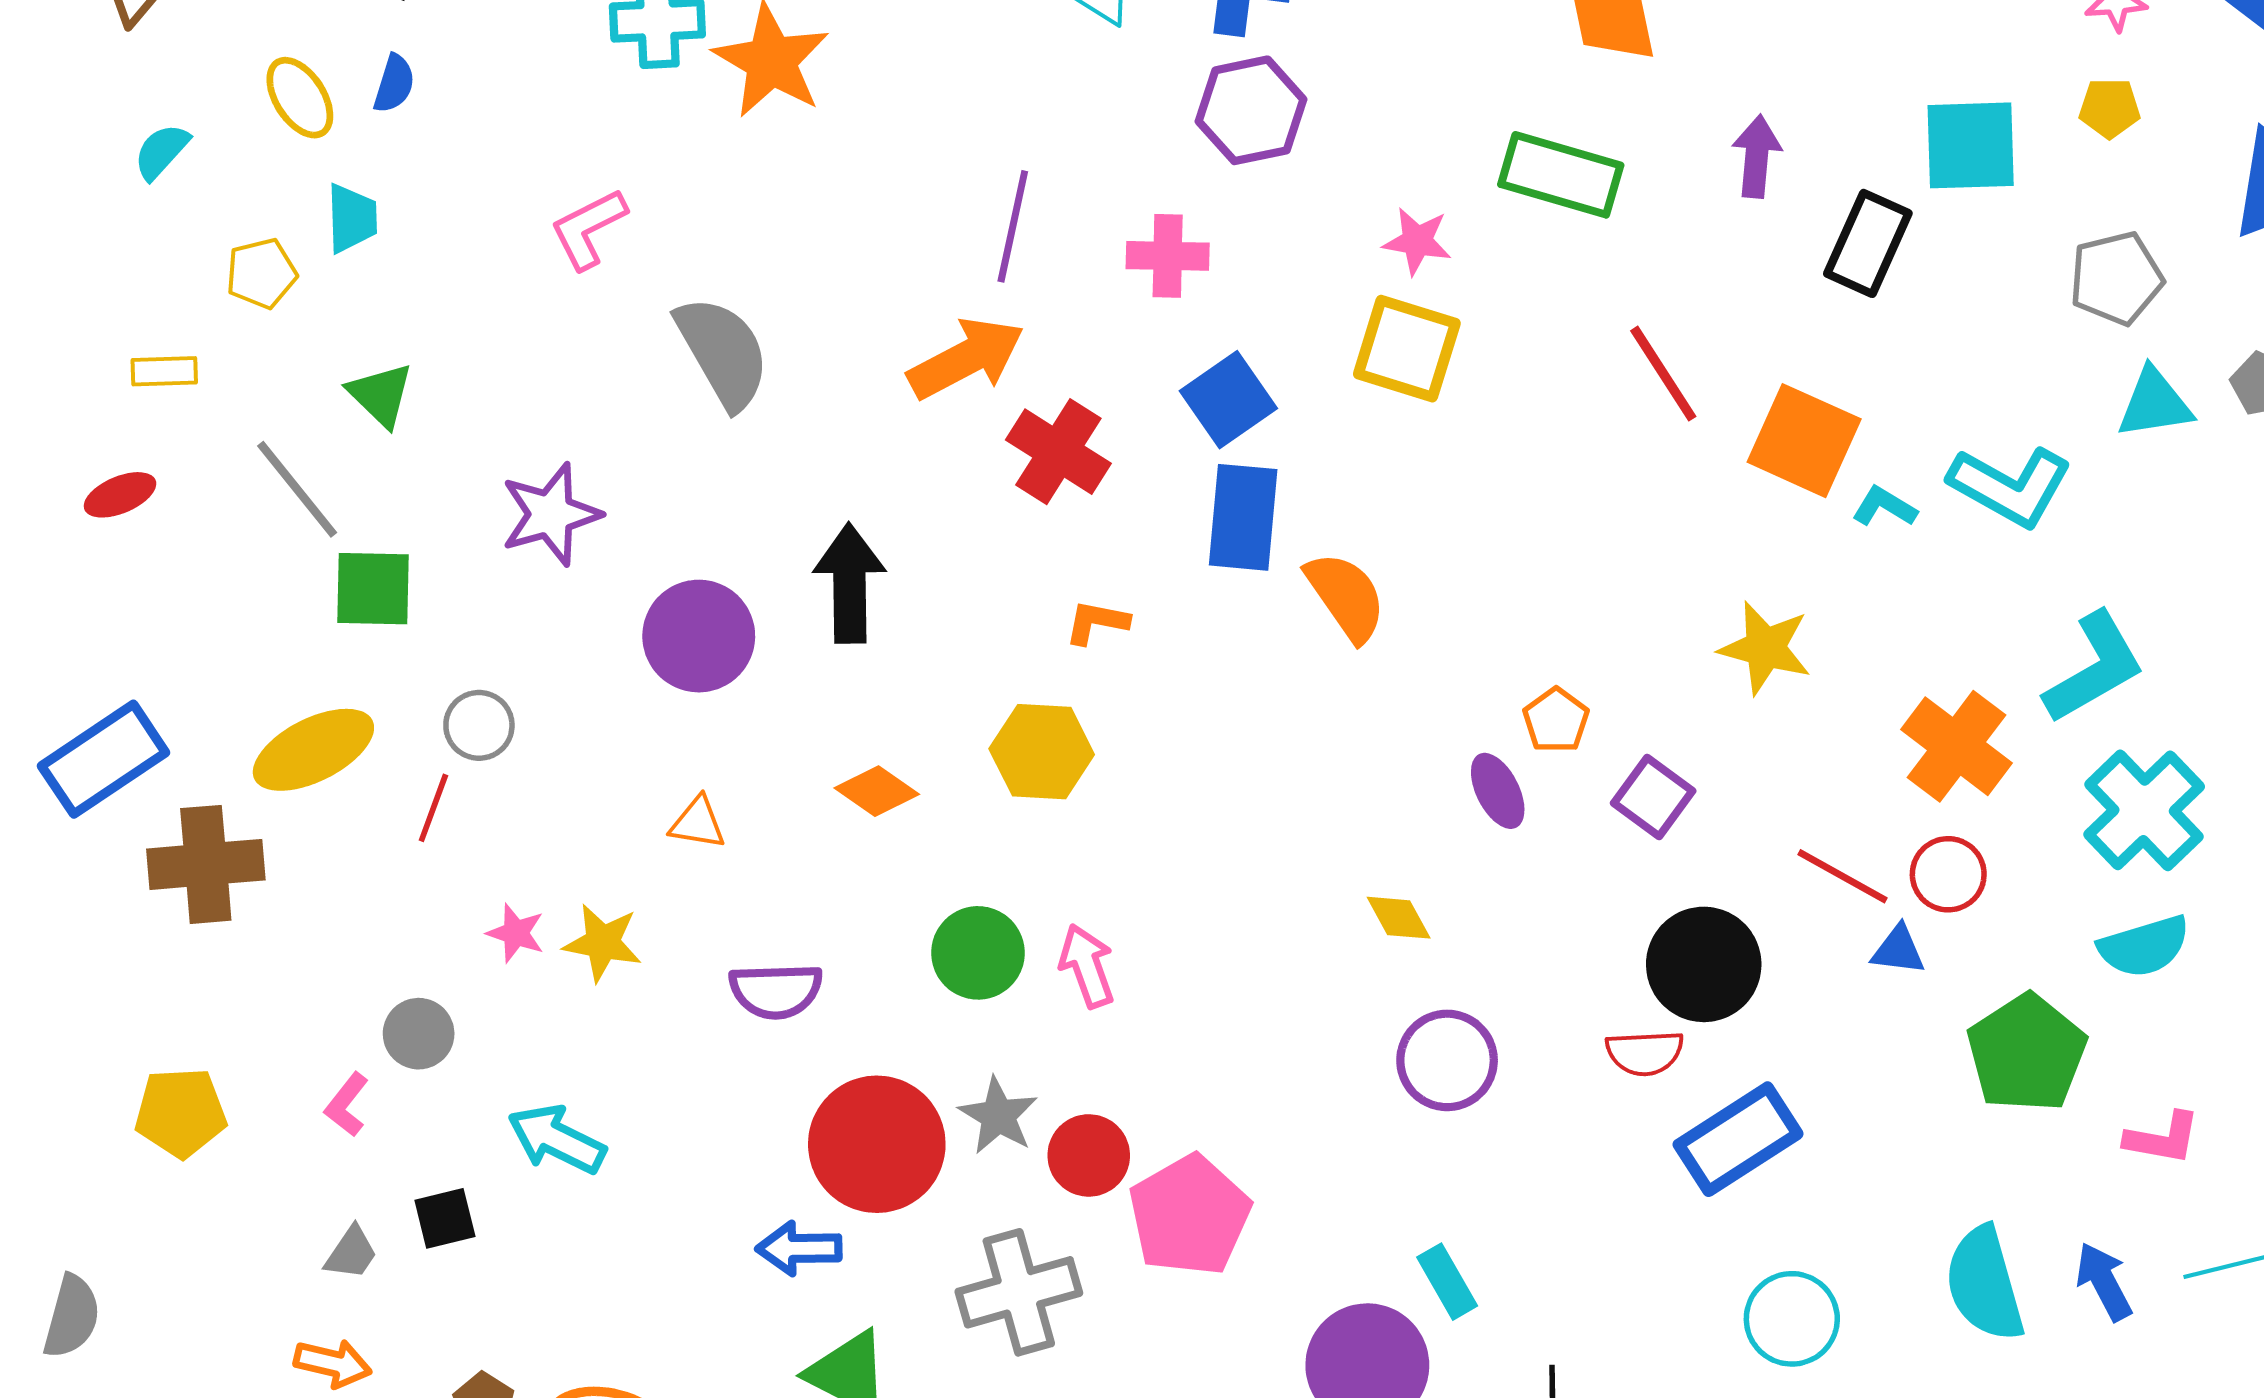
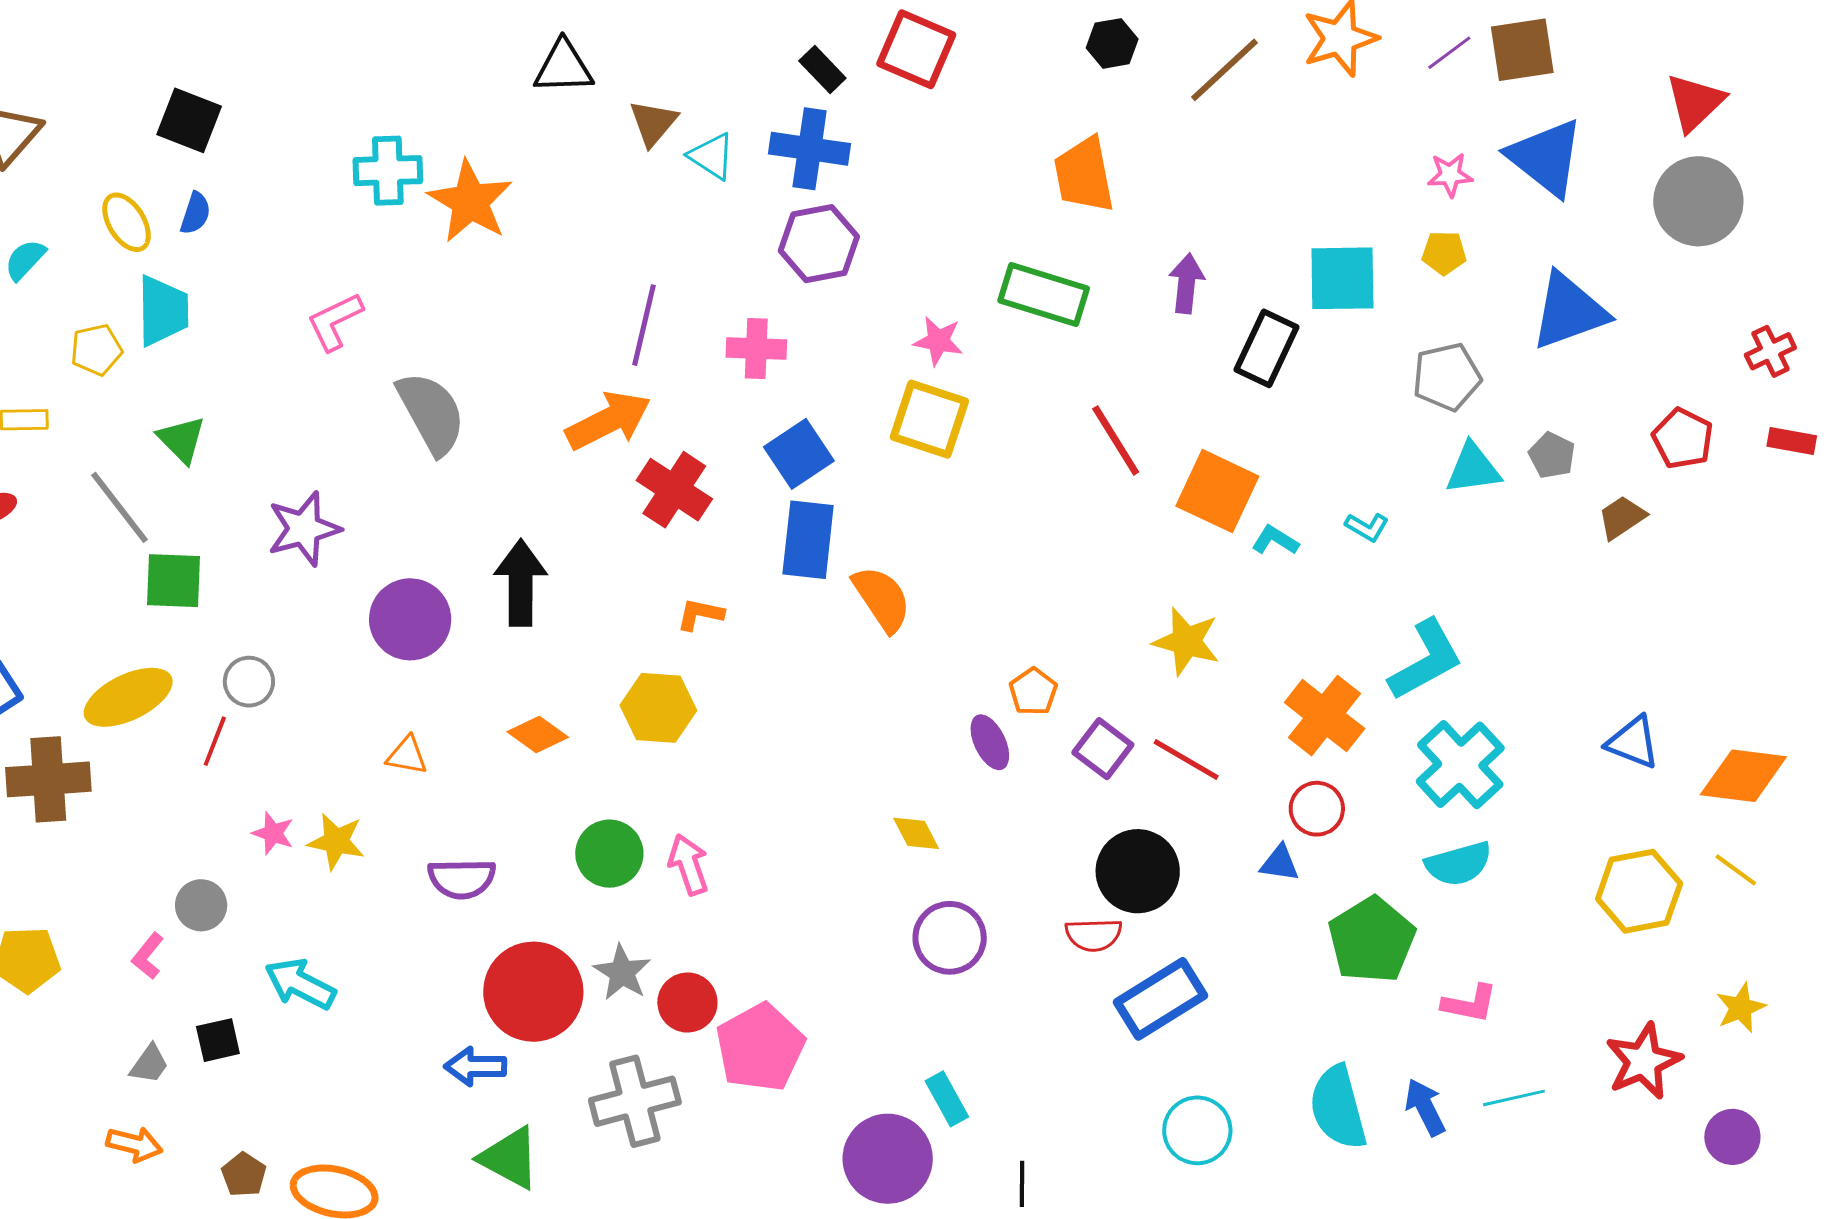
cyan trapezoid: (352, 218) -> (163, 311), size x1.4
cyan L-shape: (2010, 486) -> (1367, 527), size x0.5
red line: (1842, 876) -> (1186, 760), moved

